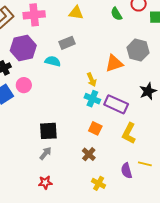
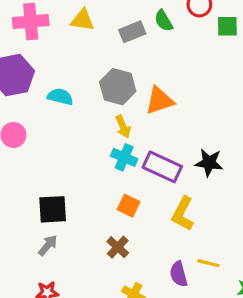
yellow triangle: (76, 13) -> (82, 20), moved
gray rectangle: (67, 43) -> (132, 32), moved
gray hexagon: (138, 50) -> (118, 87), moved
black star: (148, 91) -> (209, 163), moved, turned 30

